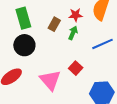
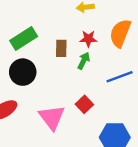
green rectangle: (23, 18) -> (24, 38), turned 70
brown rectangle: (54, 24) -> (61, 48), turned -32

